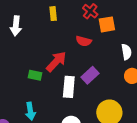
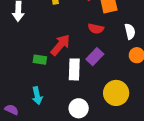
red semicircle: (84, 41) -> (96, 29), moved

